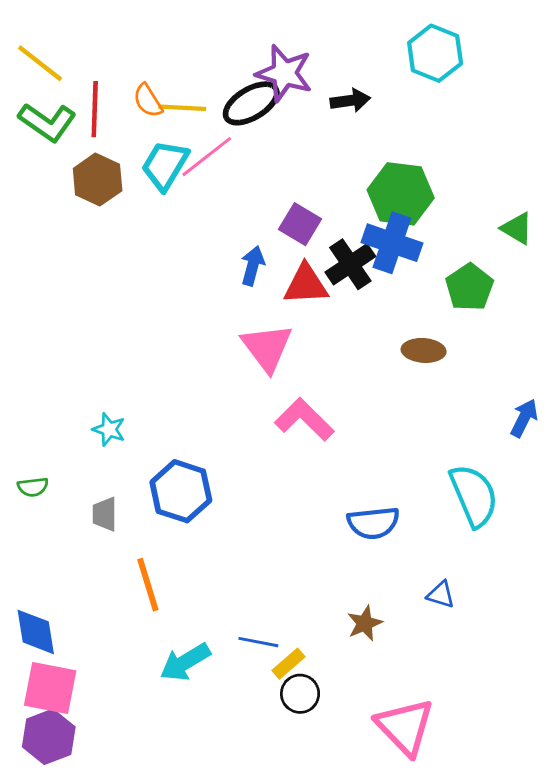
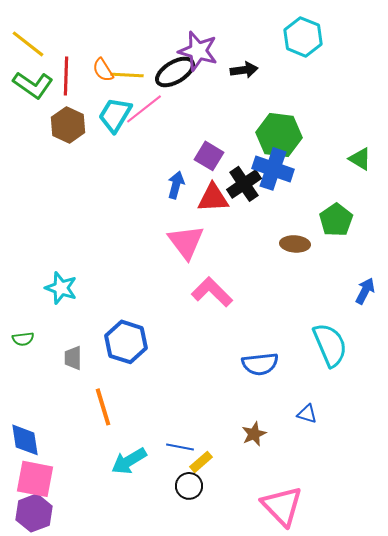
green pentagon: (470, 287) -> (336, 220), moved
cyan star: (109, 429) -> (61, 288), moved, size x1.4
black circle: (300, 694) -> (189, 486), moved

